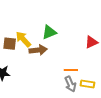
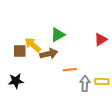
orange line: (71, 70) -> (70, 70), moved
gray arrow: (70, 84) -> (85, 84), turned -147

